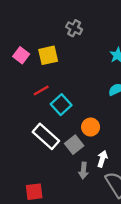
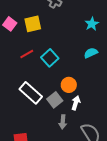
cyan square: (61, 105) -> (50, 58), moved
white arrow: (102, 159) -> (76, 103), moved

